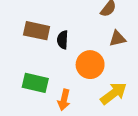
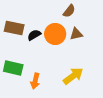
black semicircle: (63, 40) -> (34, 35), turned 56
orange circle: (90, 65) -> (55, 34), moved

